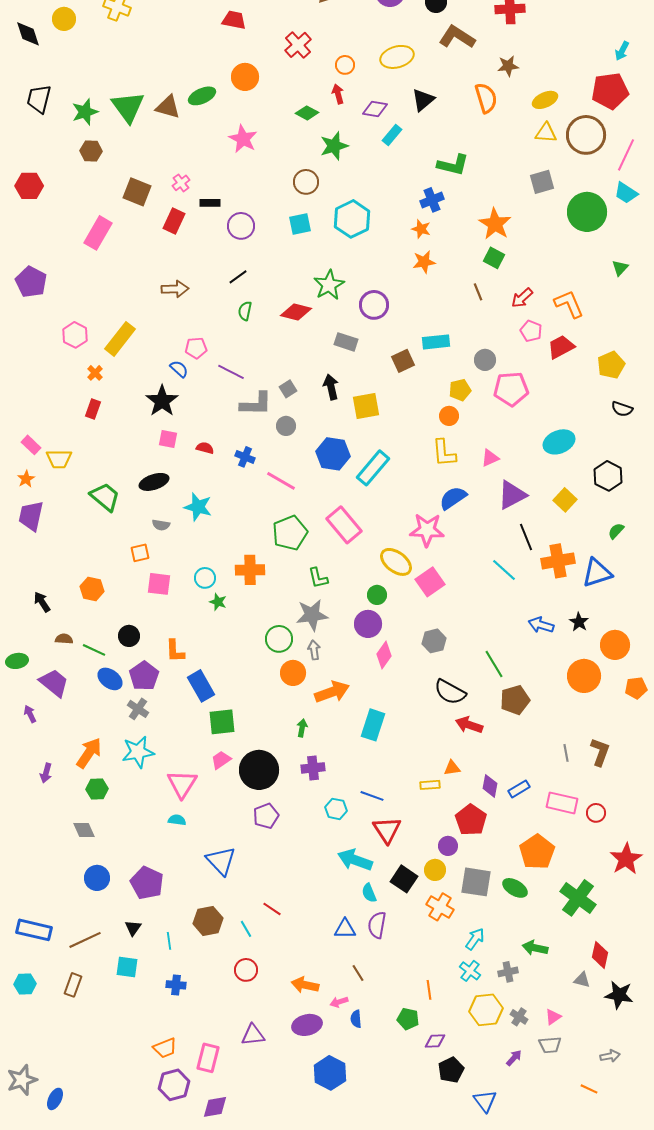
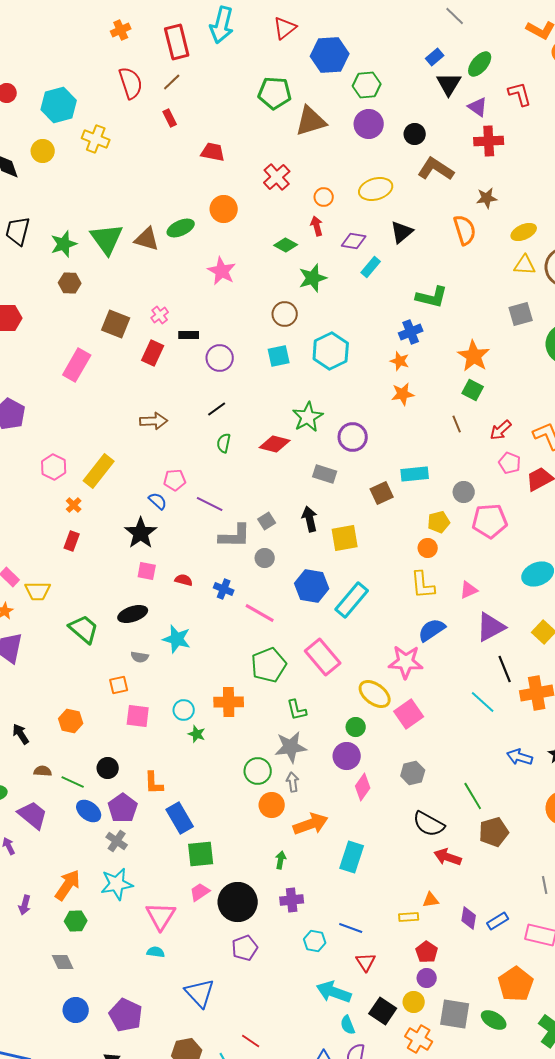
red pentagon: (471, 820) -> (427, 952), moved, size x0.7
red triangle: (387, 830) -> (366, 962), size x0.7

